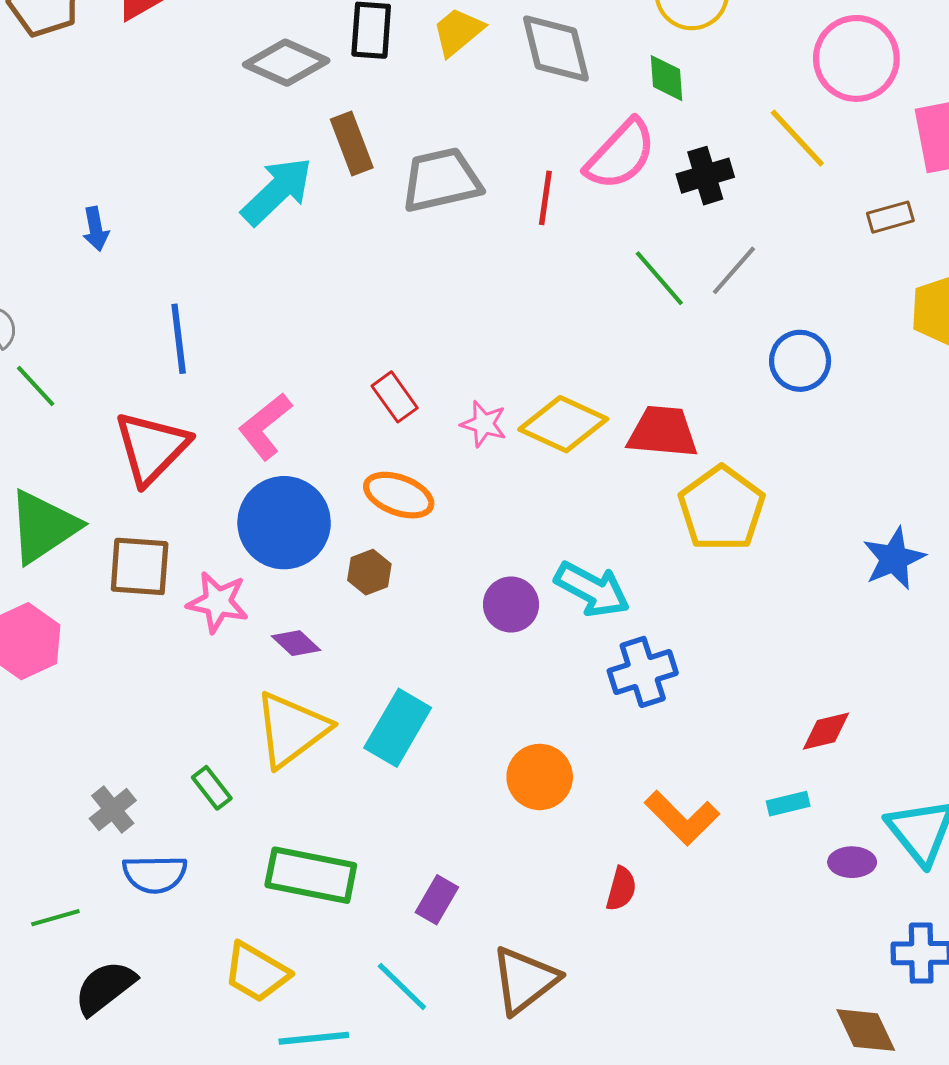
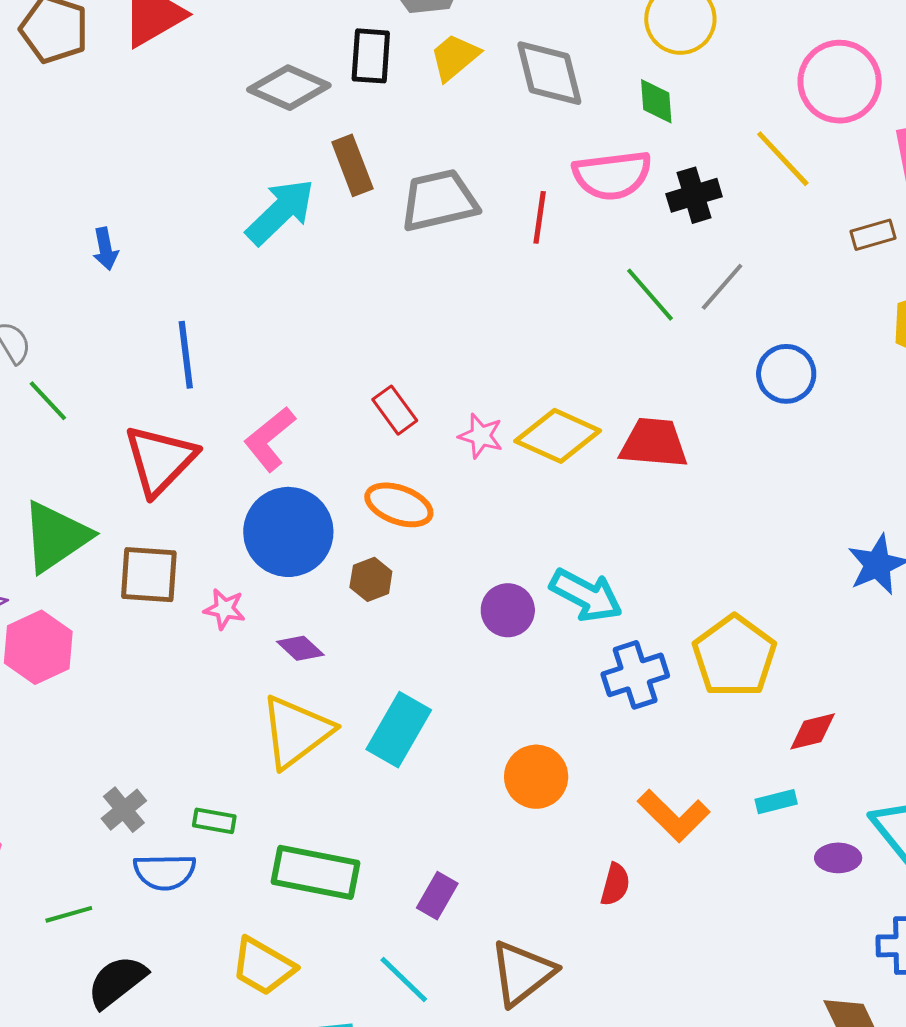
pink semicircle: (621, 155) -> (612, 175), turned 40
yellow pentagon: (722, 509) -> (734, 656), moved
pink star: (218, 602) -> (225, 609), size x0.7
green rectangle: (212, 788) -> (214, 821), moved, turned -42

